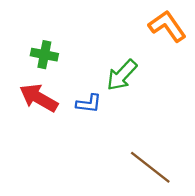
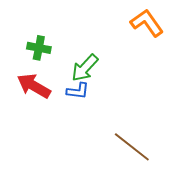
green arrow: (122, 75) -> (85, 68), moved

